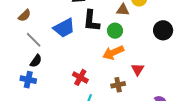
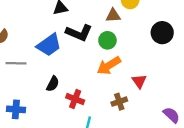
black L-shape: (91, 21) -> (79, 33), turned -65
gray line: (34, 40) -> (16, 63), turned -36
black semicircle: (36, 61) -> (53, 84), moved

